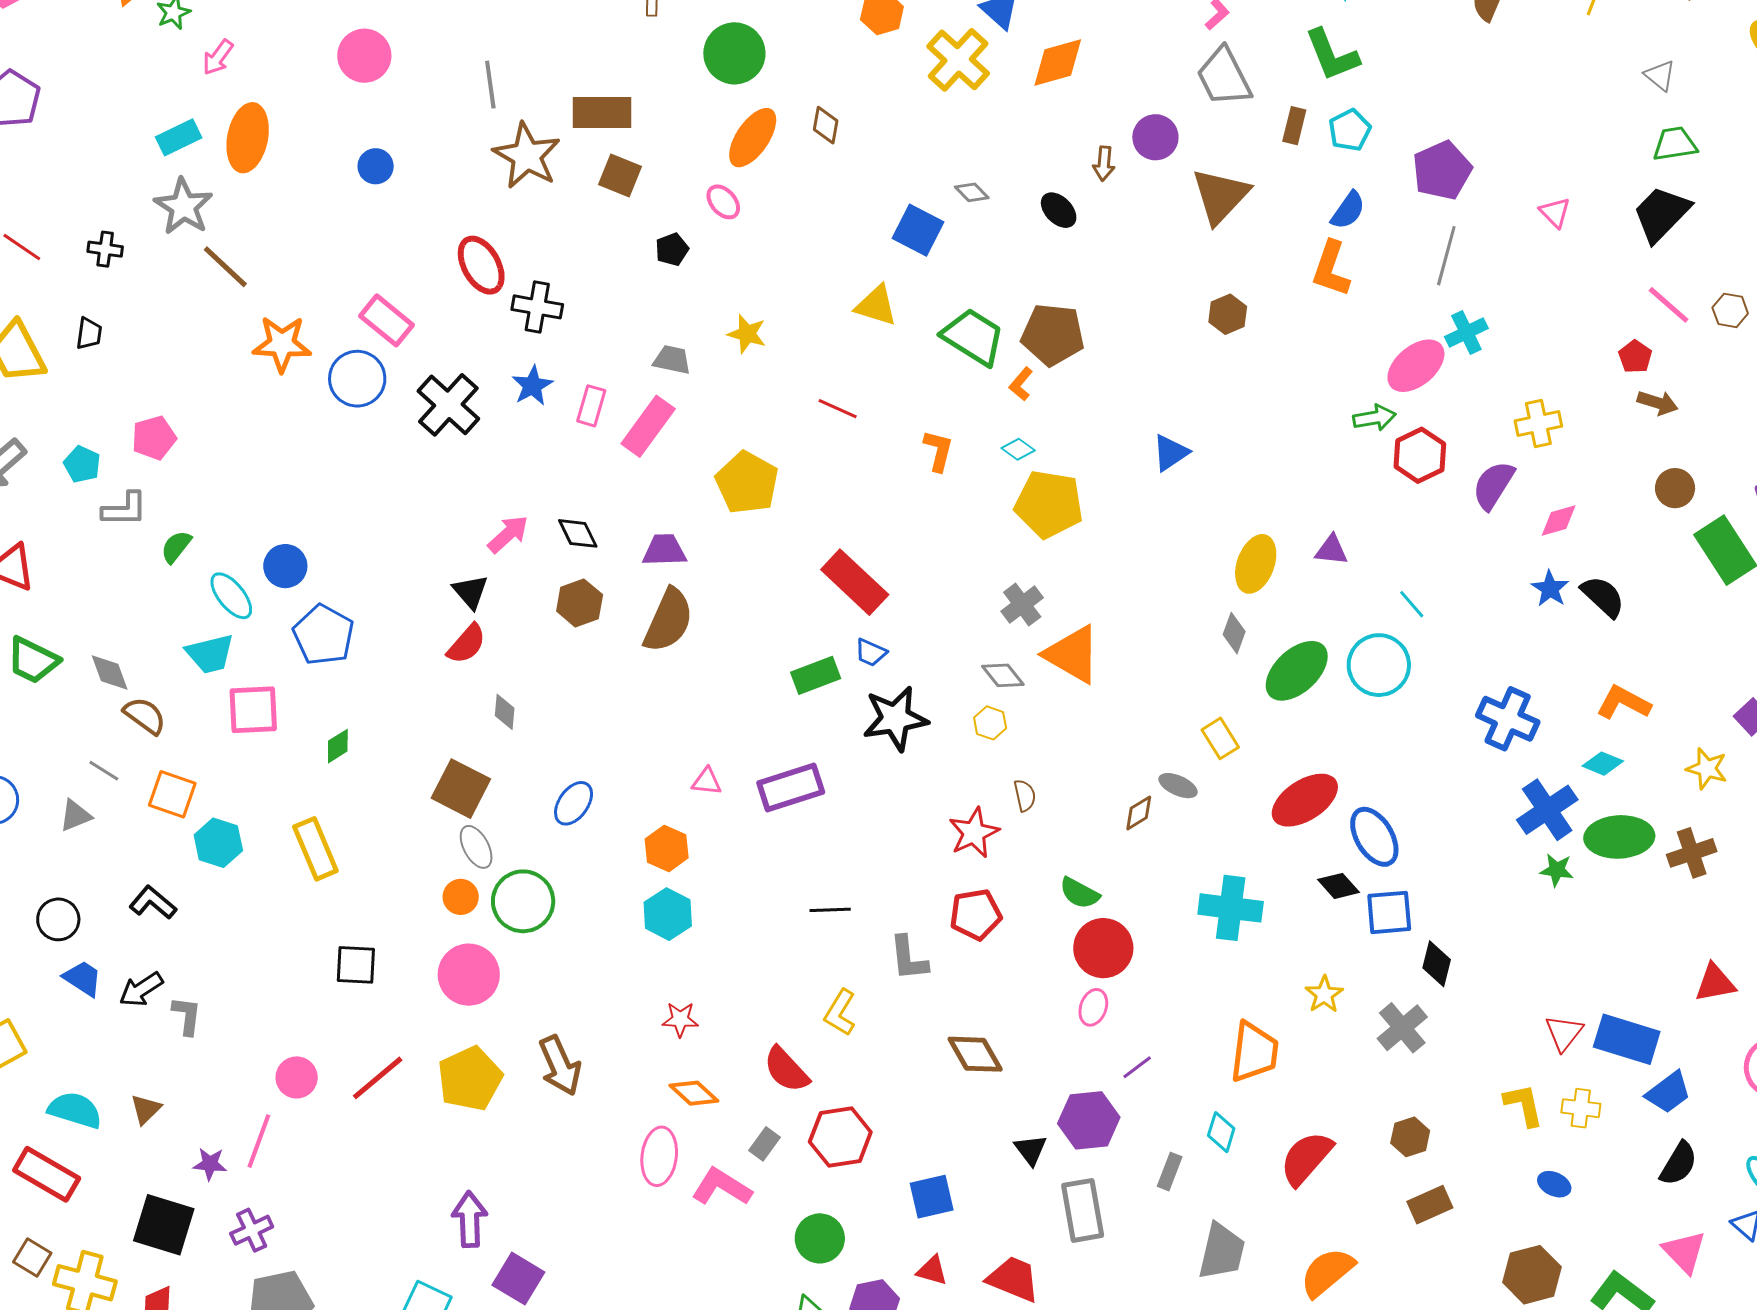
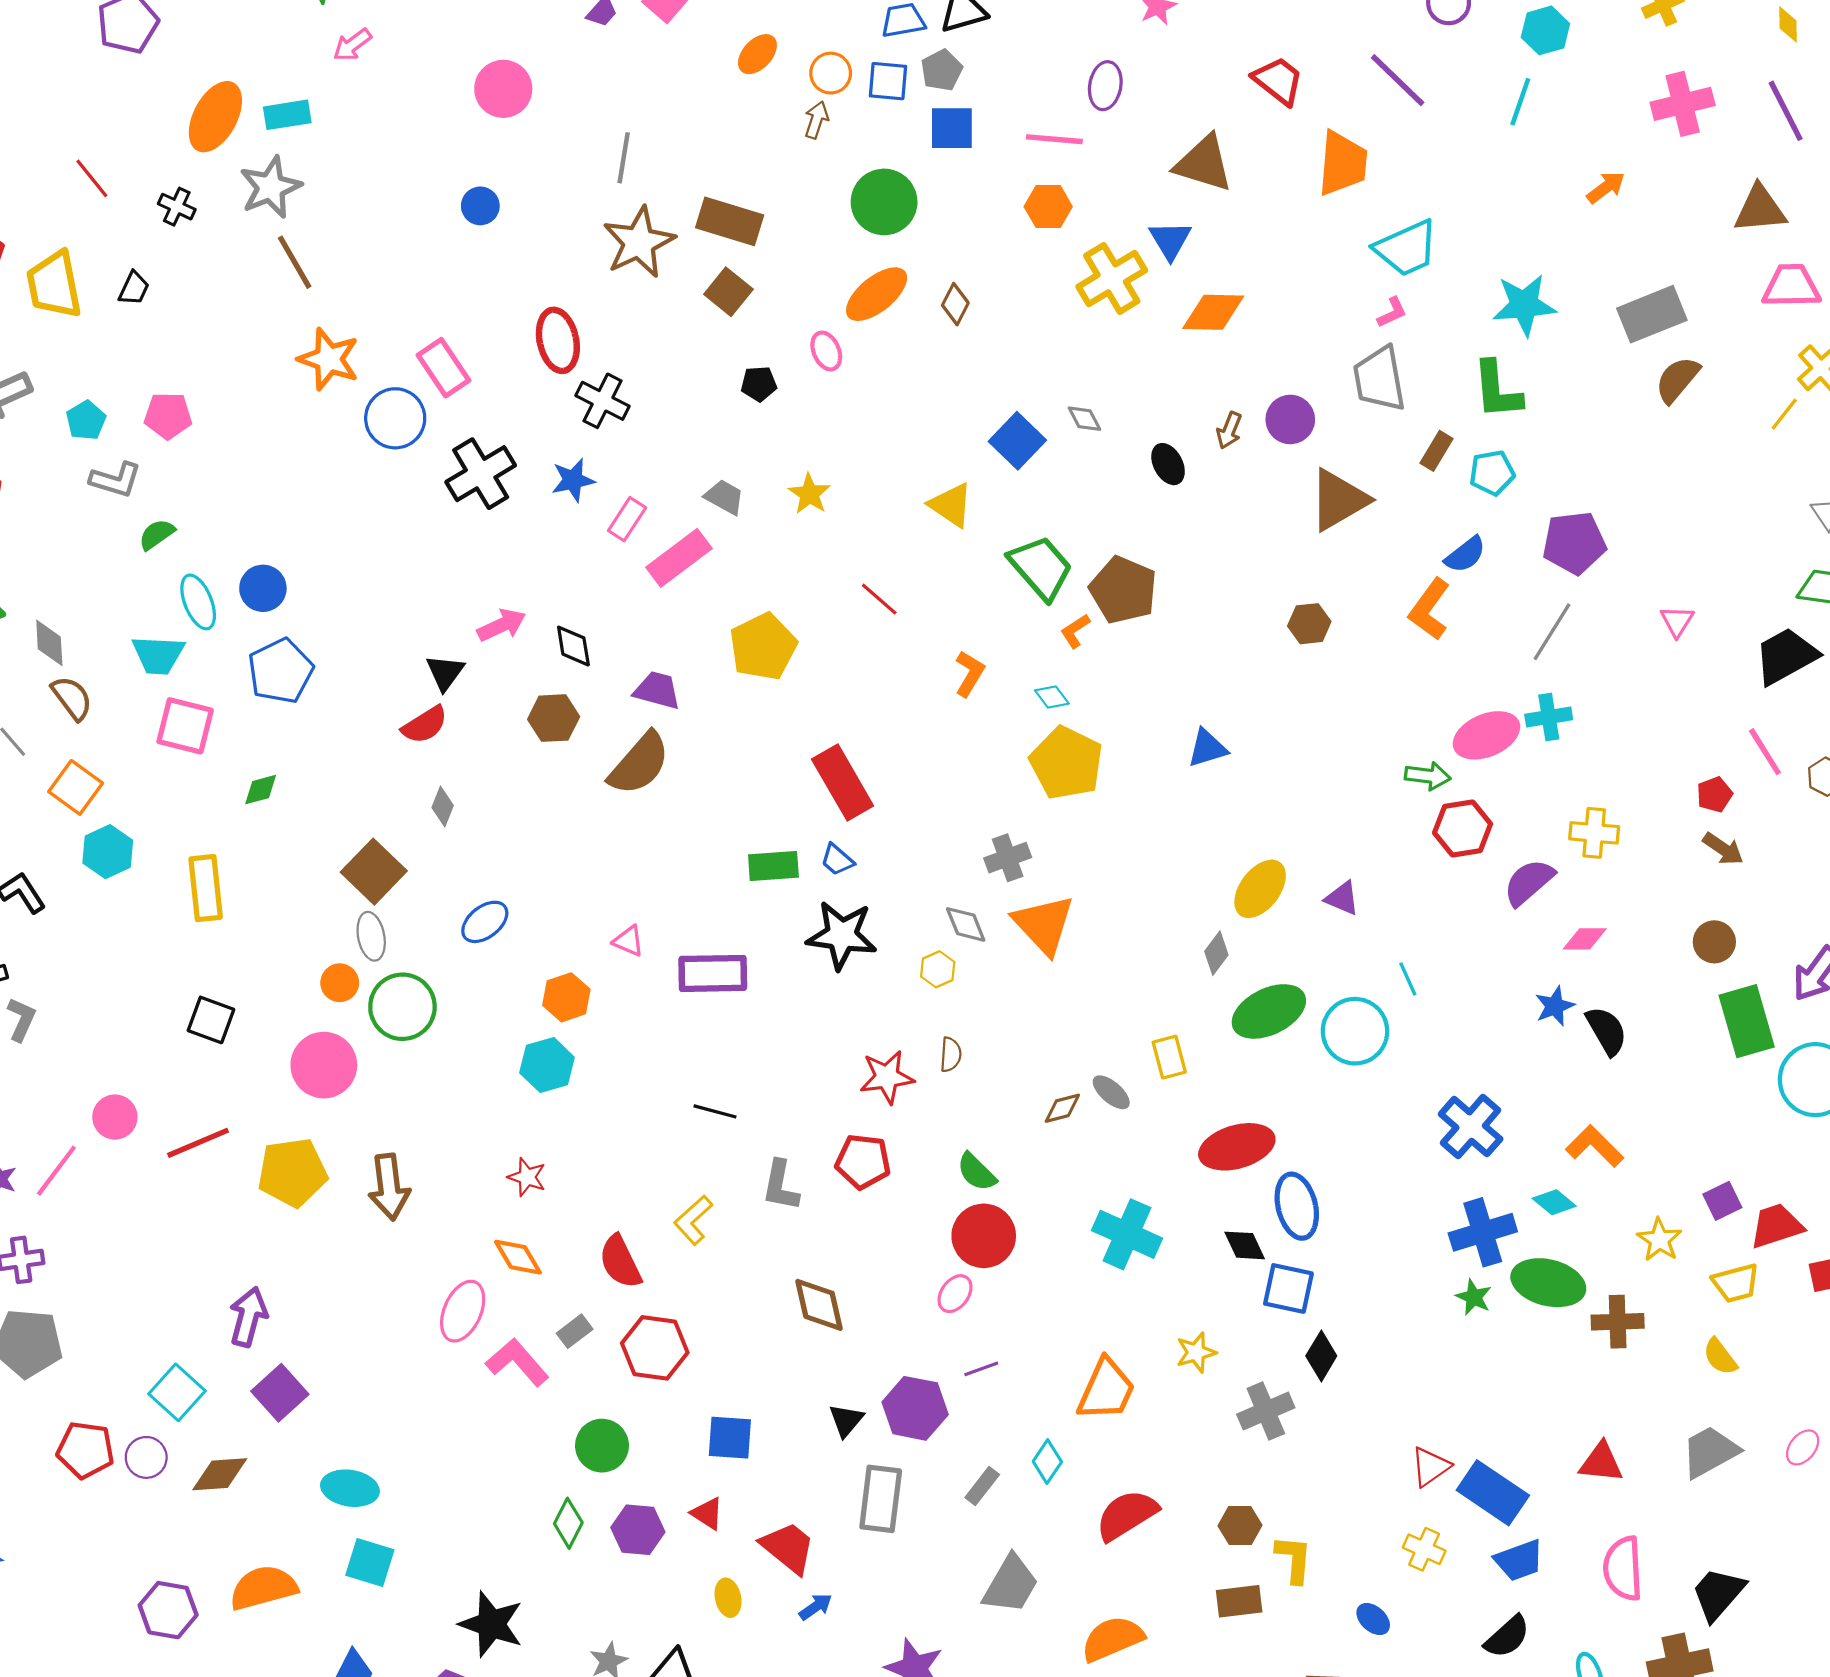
orange ellipse: (248, 138) -> (215, 117), moved
yellow L-shape: (1524, 1105) -> (1294, 1559), moved

